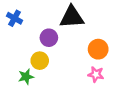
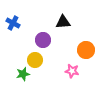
black triangle: (72, 17) -> (63, 22), size x0.7
pink star: (96, 74) -> (72, 71), moved

